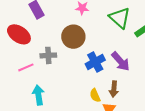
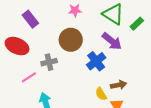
purple arrow: (121, 61) -> (112, 41), moved
brown arrow: (114, 89) -> (119, 85), turned -98

